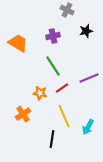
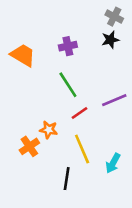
gray cross: (67, 10) -> (114, 17), moved
orange star: (40, 93) -> (49, 130), moved

